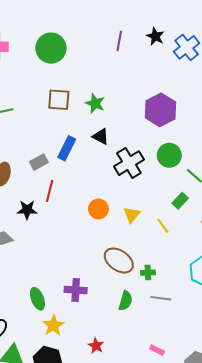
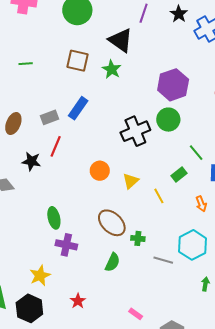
black triangle: (101, 136) -> (121, 40), moved, size x1.5
green circle: (169, 155) -> (168, 120), moved
gray line: (161, 298) -> (163, 260), moved
green ellipse: (37, 299) -> (54, 218), moved

